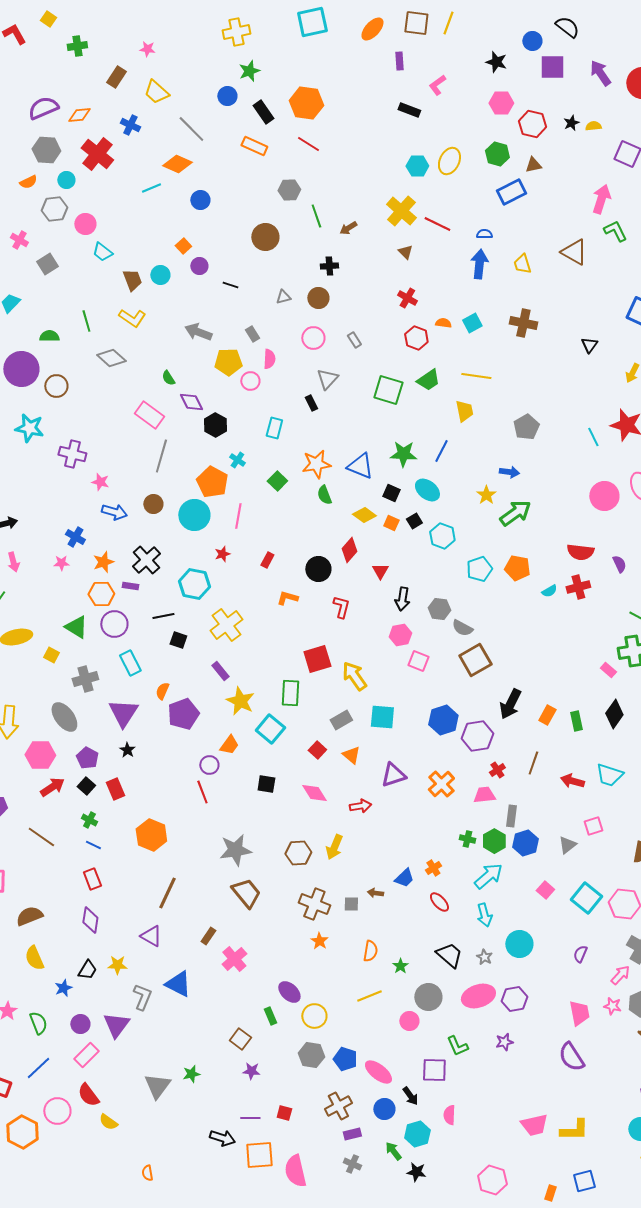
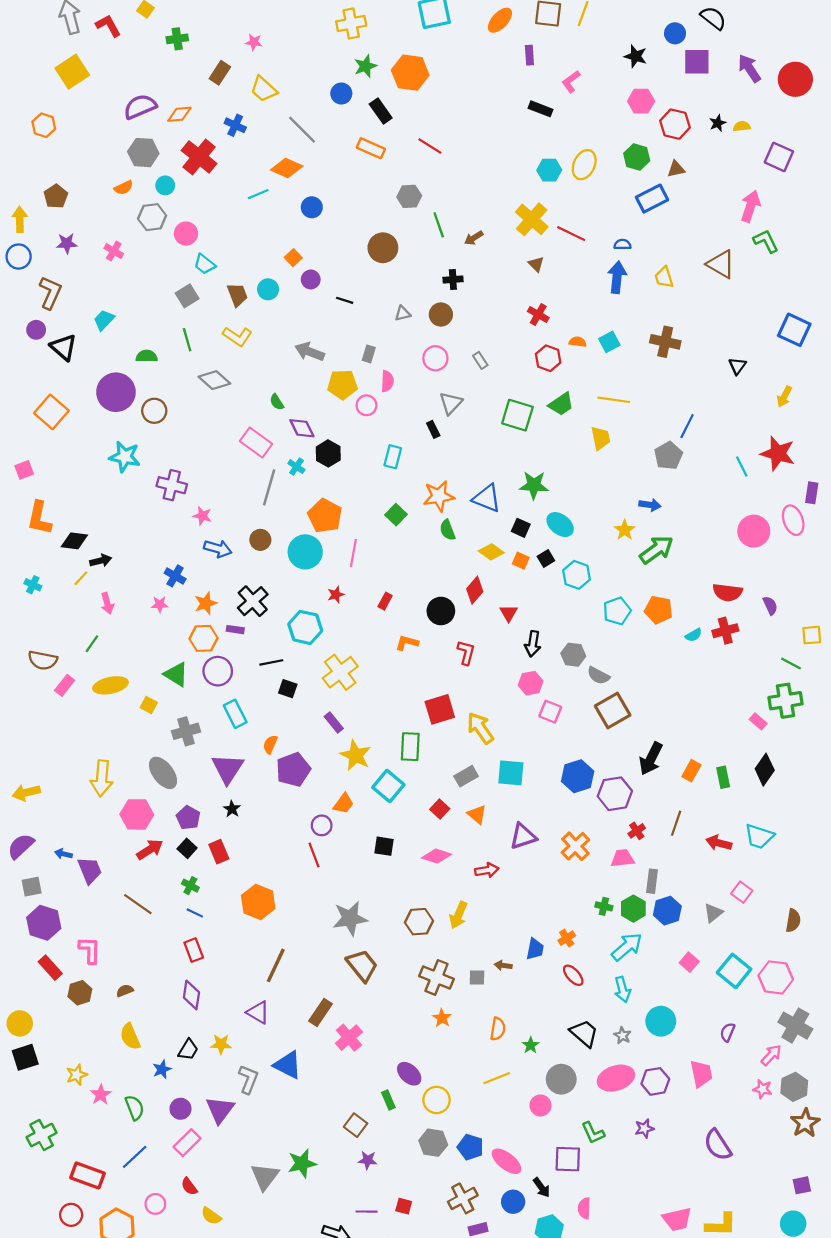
orange hexagon: (306, 103) -> (410, 73), moved
gray square: (47, 264) -> (187, 296), moved
gray rectangle: (252, 334) -> (369, 354), turned 49
blue line: (441, 451) -> (687, 426), moved
cyan cross: (237, 460) -> (296, 467), moved
pink diamond: (314, 793) -> (437, 856), turned -40
pink square: (593, 826) -> (742, 892), turned -36
blue trapezoid: (404, 878) -> (535, 949), turned -35
brown semicircle: (29, 916) -> (125, 991), size x0.6
brown rectangle: (208, 936) -> (321, 1012), size x1.4
pink trapezoid: (579, 1013) -> (701, 1074), moved
green star: (191, 1074) -> (302, 1163), size x1.5
red semicircle: (88, 1095) -> (189, 1186), size x0.7
pink circle: (57, 1111) -> (155, 1204), size x0.7

